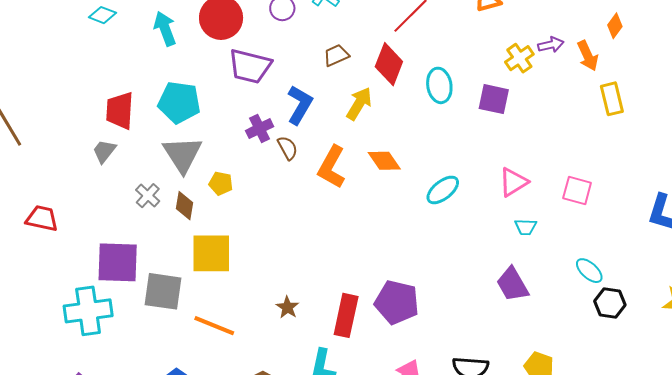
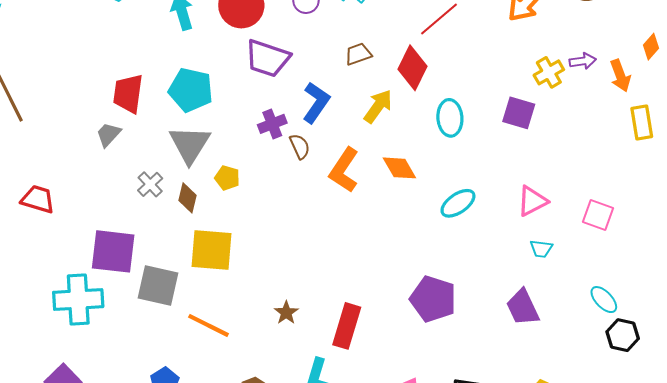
cyan ellipse: (439, 85) -> (450, 118), moved
purple pentagon: (397, 302) -> (433, 299), moved

